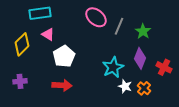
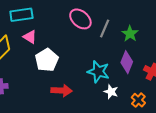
cyan star: (113, 67) -> (98, 72), turned -30
red arrow: (62, 85) -> (61, 91), moved
orange cross: (144, 88) -> (138, 100), moved

